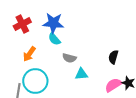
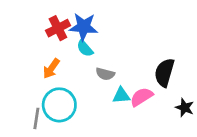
red cross: (22, 24) -> (58, 28), moved
black semicircle: (113, 57) -> (164, 73), size x1.5
pink semicircle: (113, 85) -> (142, 97), moved

